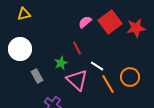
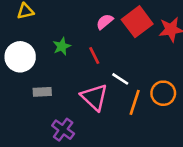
green star: (61, 63) -> (62, 46), moved
gray rectangle: (37, 76) -> (42, 92), turned -64
orange line: (108, 84) -> (135, 102), turned 48

